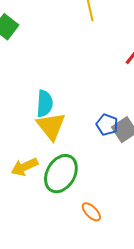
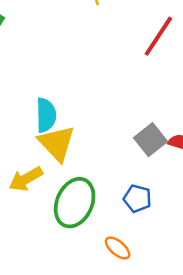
blue pentagon: (107, 125) -> (137, 198), moved
yellow arrow: (24, 167) -> (26, 179), moved

